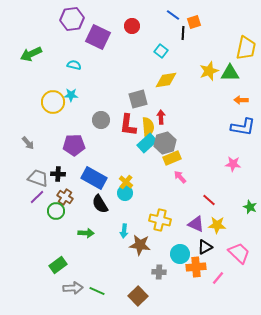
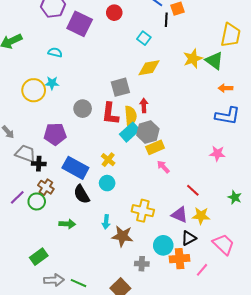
green triangle: (230, 73) -> (214, 61), turned 36
gray trapezoid: (38, 178) -> (25, 153), moved
yellow cross: (126, 182) -> (108, 160), moved
purple line: (37, 197) -> (17, 197), moved

